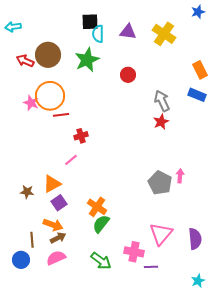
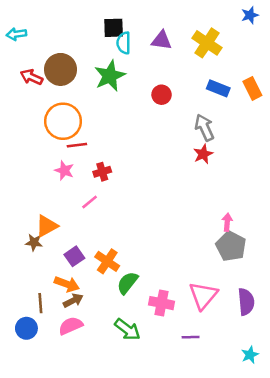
blue rectangle: (197, 95) -> (218, 88), moved
pink star: (31, 103) -> (64, 170), moved
gray pentagon: (160, 183) -> (231, 246), moved
orange triangle: (52, 184) -> (47, 226), moved
orange cross: (97, 207) -> (107, 261), moved
pink cross: (134, 252) -> (162, 303), moved

